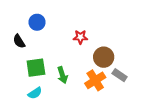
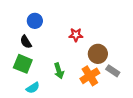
black semicircle: (19, 41) -> (26, 42), moved
green square: (36, 68) -> (23, 64), moved, turned 30

